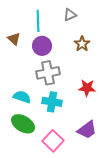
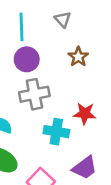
gray triangle: (70, 15) -> (63, 19), turned -48
cyan cross: (52, 102) -> (56, 132), moved

